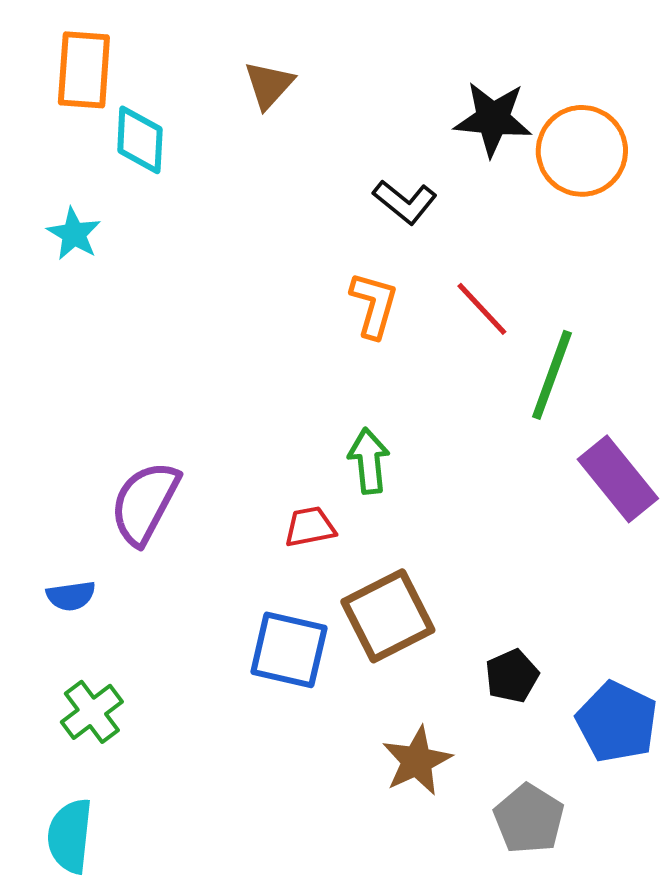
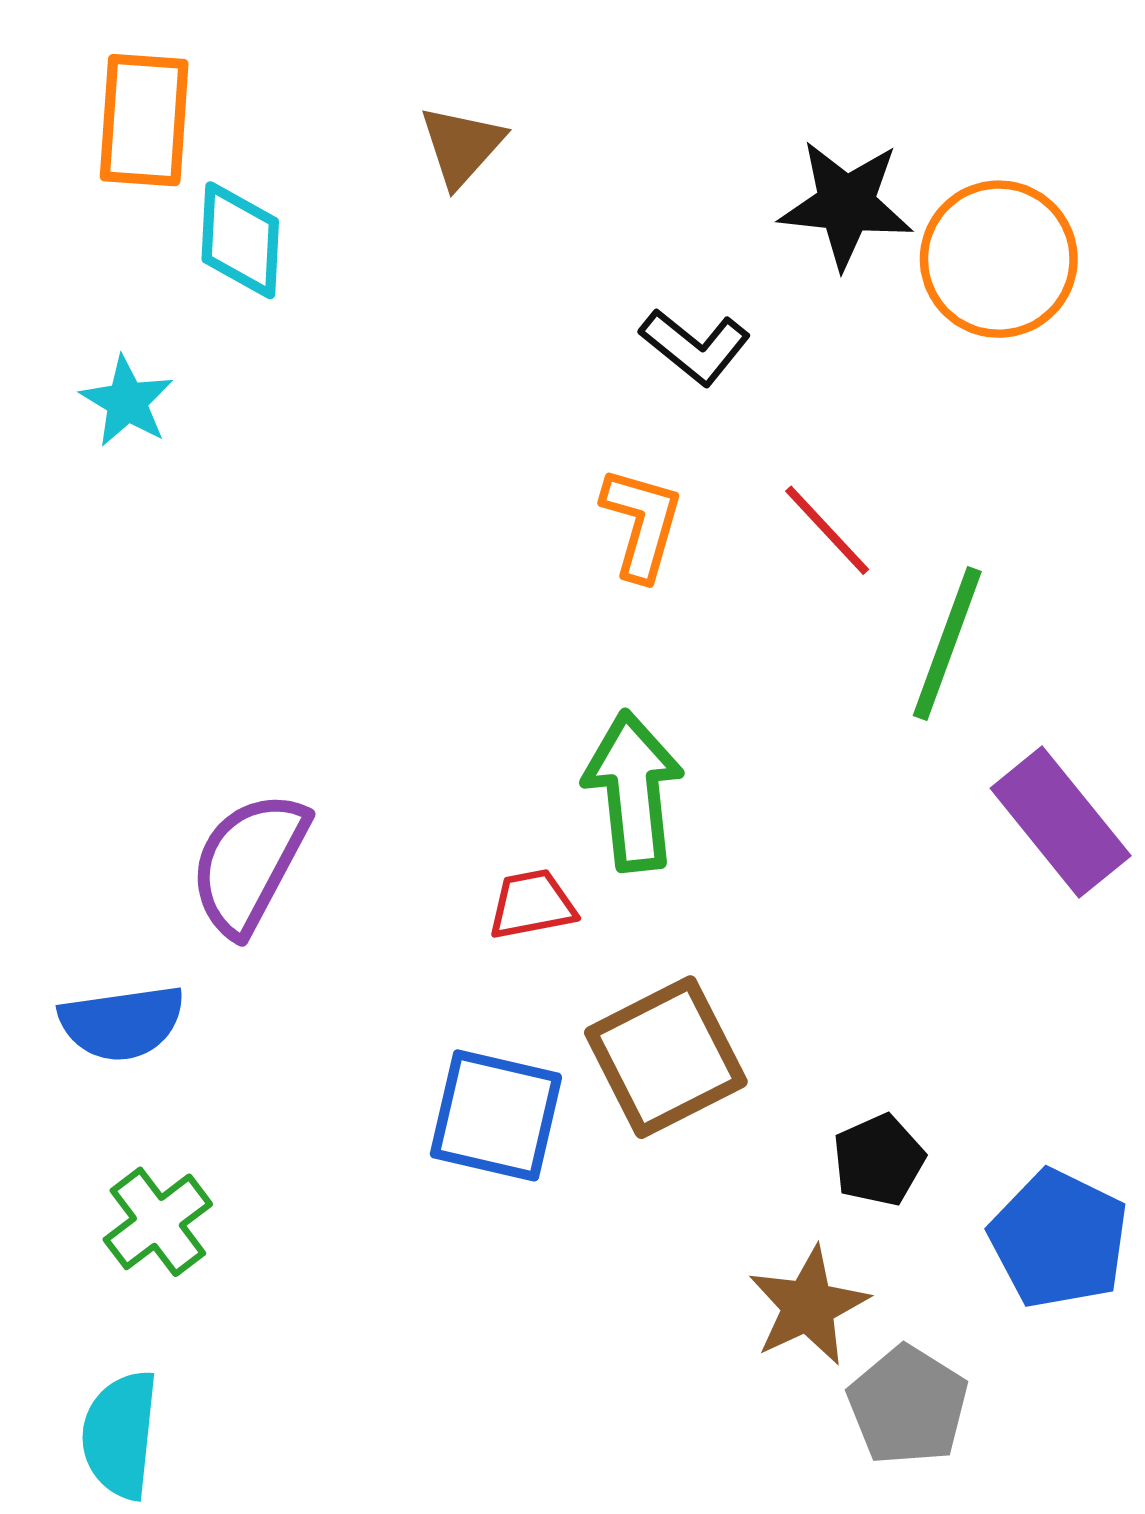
green arrow: (369, 461) -> (633, 791), size x1.4
blue semicircle: (71, 596) -> (122, 1023), size x1.5
brown star: (417, 761) -> (808, 1306), moved

